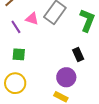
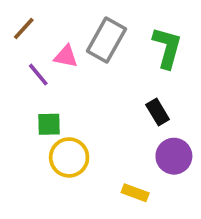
purple circle: (66, 77) -> (174, 156), moved
yellow circle: (15, 83) -> (69, 157), moved

